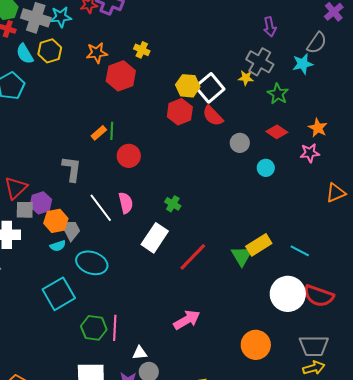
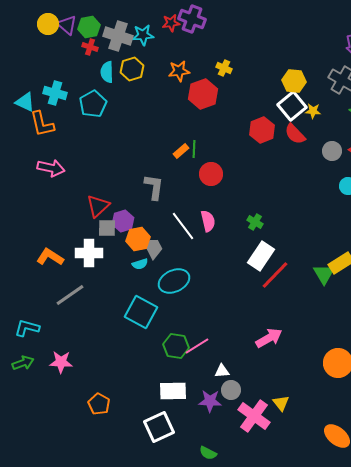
cyan semicircle: (25, 54) -> (107, 72), turned 30
yellow star: (246, 78) -> (313, 111), moved
yellow hexagon: (188, 86) -> (294, 81), moved
gray circle: (240, 143) -> (332, 151), moved
white rectangle: (155, 238) -> (261, 256), moved
cyan ellipse: (92, 263) -> (174, 281), turned -44
cyan square: (59, 294) -> (141, 312), turned -32
pink line: (115, 328) -> (197, 346), turned 55

